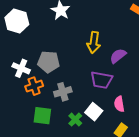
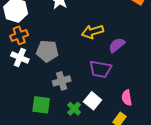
yellow arrow: (94, 42) -> (92, 32), turned 65
orange cross: (34, 86) -> (19, 35), moved
pink semicircle: (119, 104) -> (127, 98), moved

